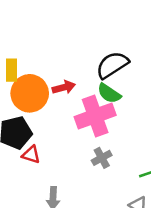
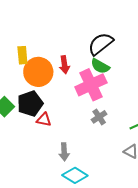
red arrow: (64, 87) -> (65, 65), turned 102

